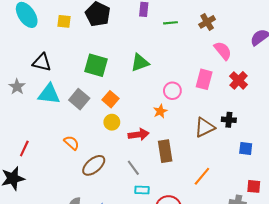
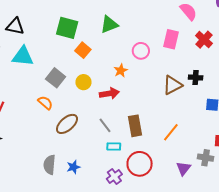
gray square: (79, 99) -> (56, 78), moved
orange square: (111, 99) -> (83, 50), moved
orange star: (160, 111) -> (121, 71), moved
brown rectangle: (165, 151) -> (135, 126), moved

